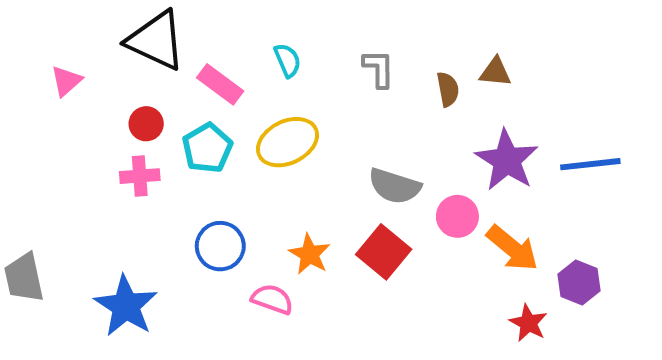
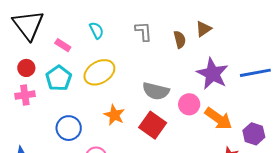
black triangle: (156, 40) -> (28, 25), turned 32
brown triangle: (495, 72) -> (203, 29), turned -36
pink rectangle: (220, 84) -> (63, 45), size x0.7
orange star: (309, 254) -> (114, 115), moved

